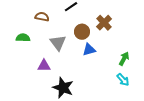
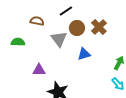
brown circle: (82, 32) -> (77, 28), moved
gray triangle: (58, 43) -> (59, 39), moved

